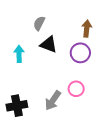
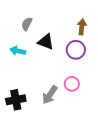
gray semicircle: (39, 23) -> (27, 24), moved
cyan arrow: (19, 54) -> (18, 51), turned -77

